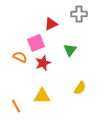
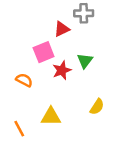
gray cross: (79, 14) -> (84, 13), moved
orange semicircle: (20, 57) -> (24, 80), moved
red star: (43, 63) -> (62, 70), moved

